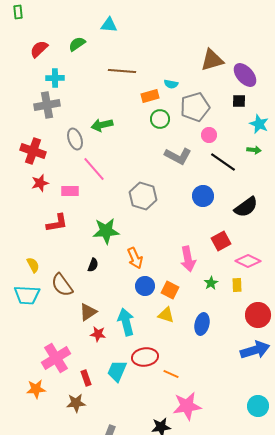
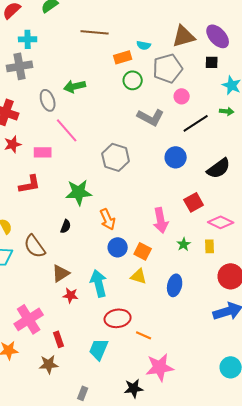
brown triangle: (212, 60) -> (184, 36), moved
black line: (223, 162) -> (196, 123), turned -68
cyan trapezoid: (117, 371) -> (99, 349), moved

